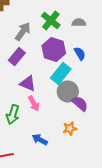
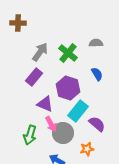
green cross: (51, 21) -> (68, 53), moved
purple hexagon: (54, 50) -> (68, 88), moved
cyan rectangle: (61, 74) -> (78, 111), moved
gray circle: (68, 92) -> (63, 133), moved

